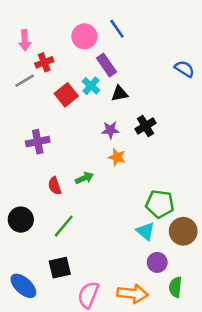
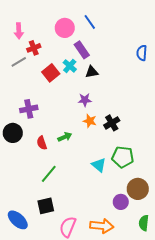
blue semicircle: (184, 69) -> (142, 53), turned -119
black cross: (145, 126) -> (112, 123), moved
black circle: (21, 220) -> (13, 133), moved
cyan triangle: (145, 231) -> (99, 165), moved
brown circle: (183, 231) -> (138, 189), moved
green semicircle: (175, 287) -> (144, 223), moved

